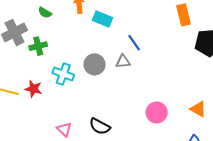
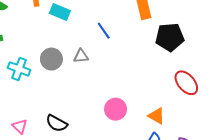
blue line: (134, 43) -> (104, 31), moved
orange triangle: (198, 109) -> (157, 116), moved

